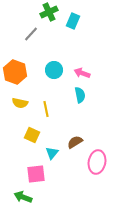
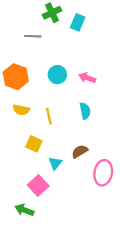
gray line: (31, 34) -> (33, 36), turned 49
cyan semicircle: (80, 95) -> (85, 111), moved
pink square: (36, 174) -> (38, 186), turned -36

